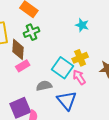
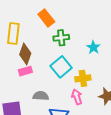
green cross: (31, 32) -> (61, 38), moved
cyan square: (62, 68) -> (61, 67), moved

